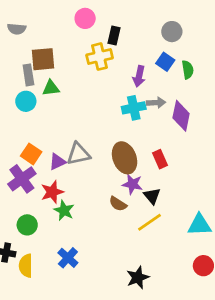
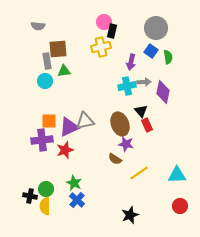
pink circle: (85, 18) -> (104, 22), moved
gray circle: (172, 32) -> (156, 28), size x1.5
orange square: (31, 154) -> (49, 121), turned -35
purple triangle: (57, 162) -> (69, 127), size x1.5
purple cross: (22, 179) -> (42, 140), turned 30
black triangle: (152, 196) -> (141, 111), moved
green star: (64, 210) -> (74, 183), moved
green circle: (27, 225) -> (46, 189), moved

